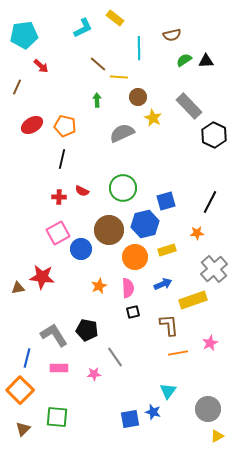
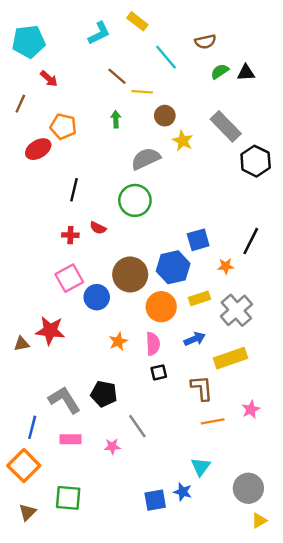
cyan line: (139, 48) -> (166, 57), turned -40
orange pentagon: (65, 126) -> (63, 126), moved
green circle: (123, 188) -> (135, 200), moved
orange star: (197, 233) -> (226, 266), moved
gray cross: (214, 269) -> (236, 310), moved

